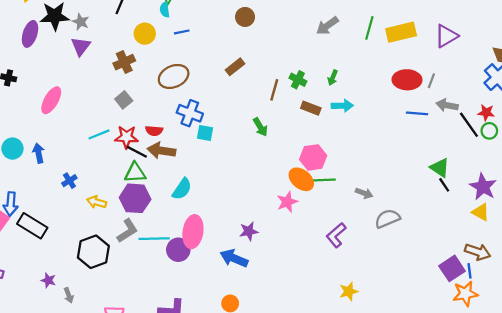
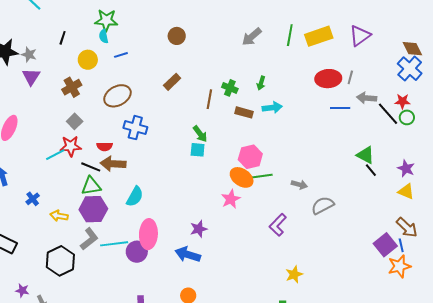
cyan square: (205, 133) -> (198, 150), moved
red star: (127, 137) -> (71, 146), moved
purple star: (483, 187) -> (406, 168), size x0.7
brown arrow: (478, 252) -> (407, 228), turned 30

